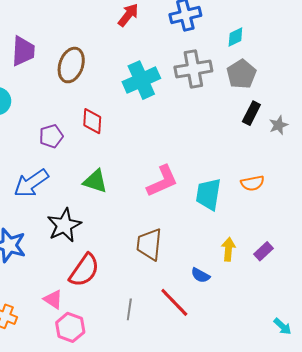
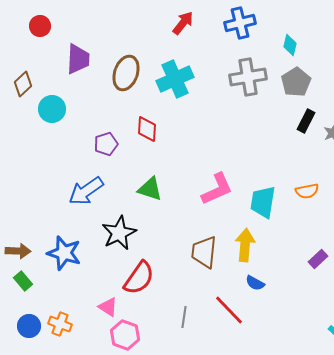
cyan diamond: (235, 37) -> (290, 45), turned -50
cyan cross: (141, 80) -> (175, 79), moved
yellow arrow: (228, 249) -> (245, 245), moved, size x1.4

